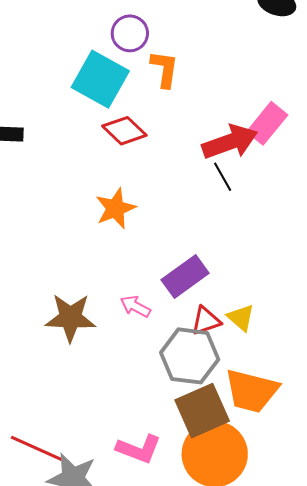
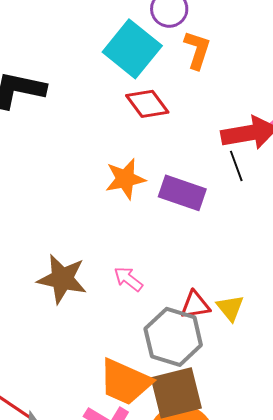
purple rectangle: (185, 277) -> (182, 193), moved, turned 45
orange trapezoid: (251, 391) -> (125, 382), moved

